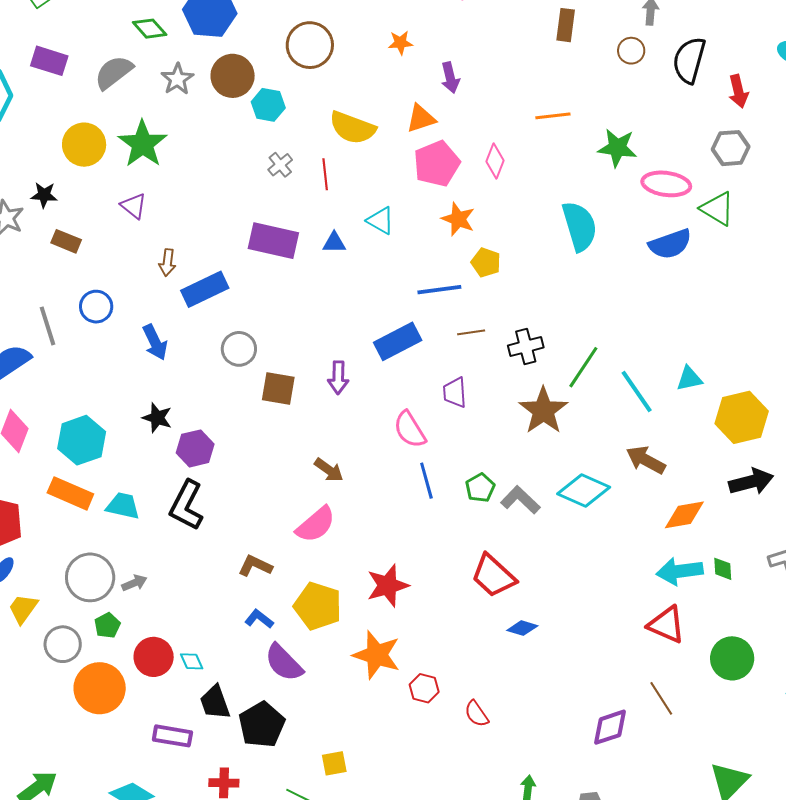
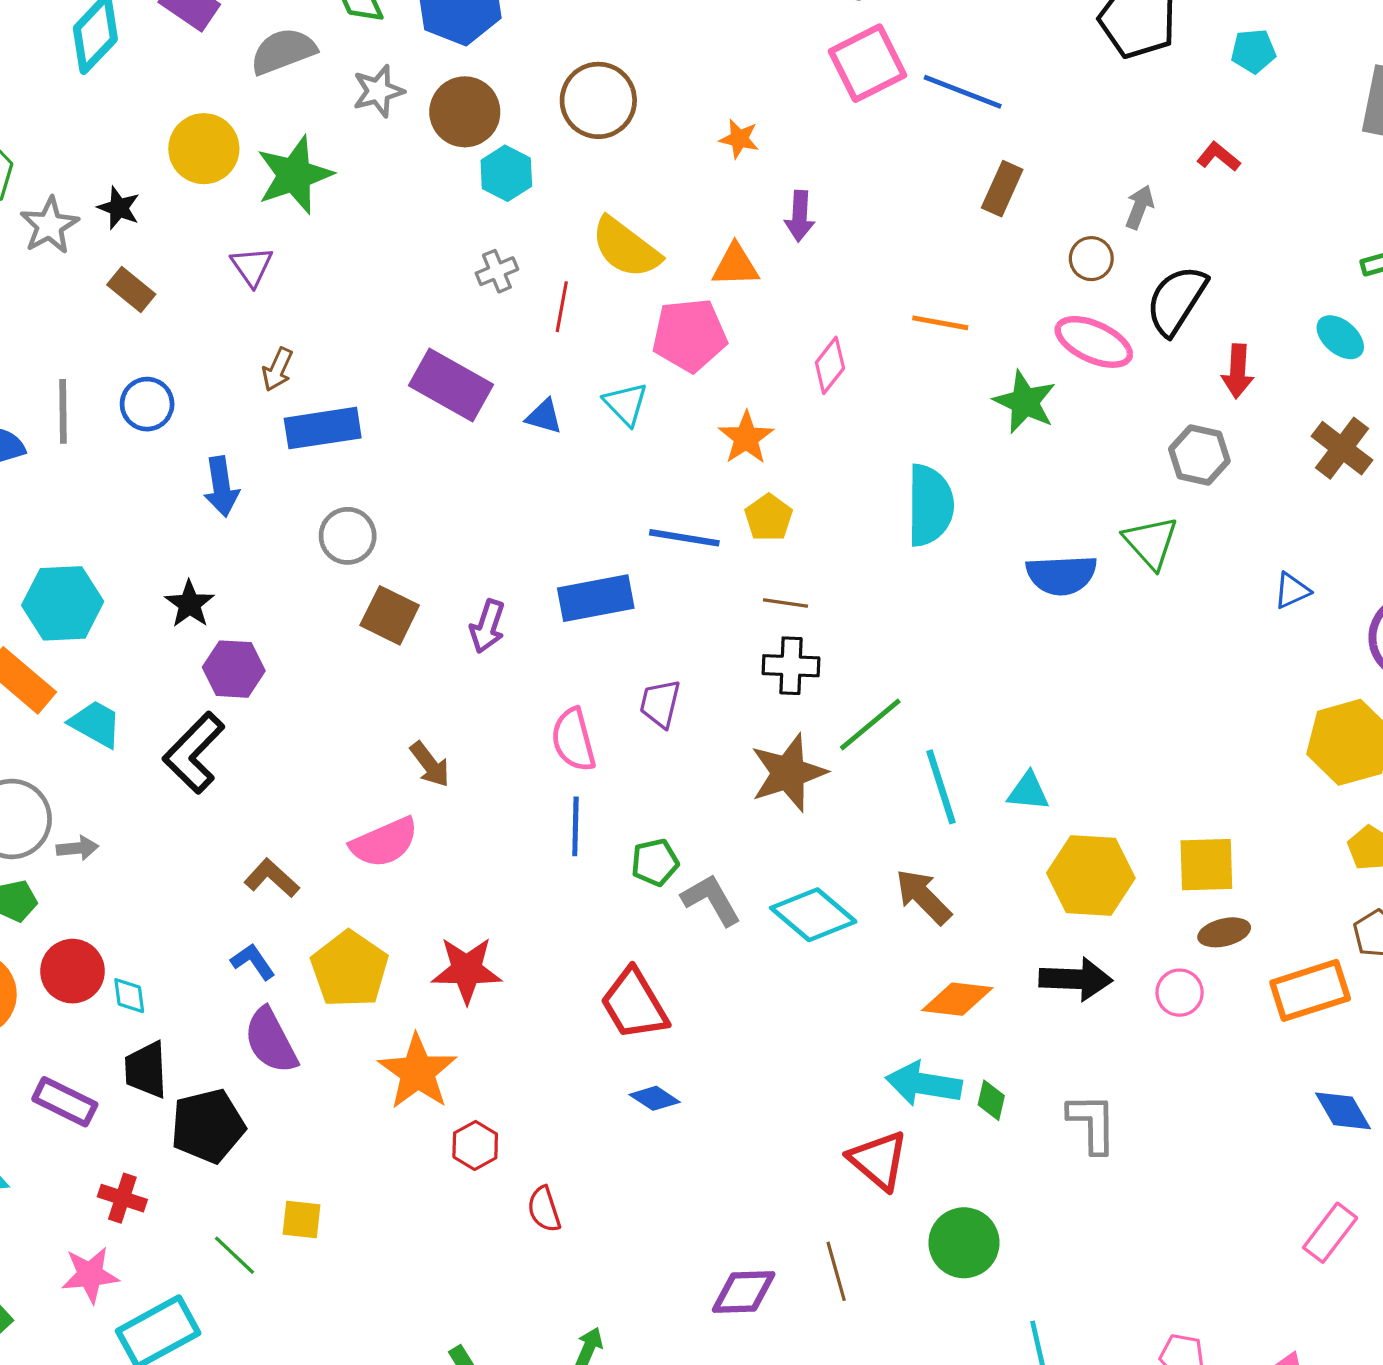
pink pentagon: (437, 164) -> (689, 335), moved
pink ellipse: (666, 184) -> (1094, 342), moved
brown line: (471, 332) -> (785, 603), moved

